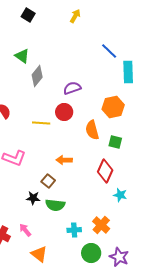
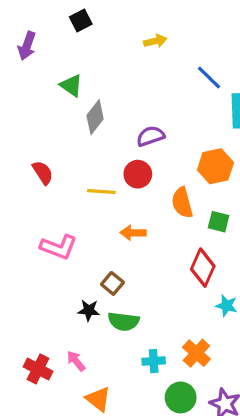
black square: (28, 15) -> (81, 20), turned 32
yellow arrow: (75, 16) -> (155, 41), moved, turned 48
orange arrow: (64, 160) -> (133, 233), moved

